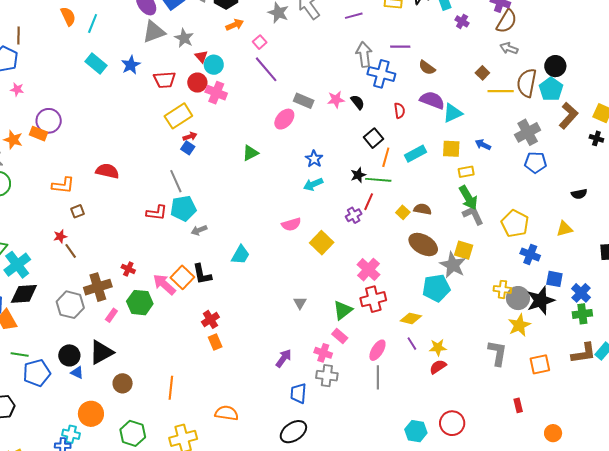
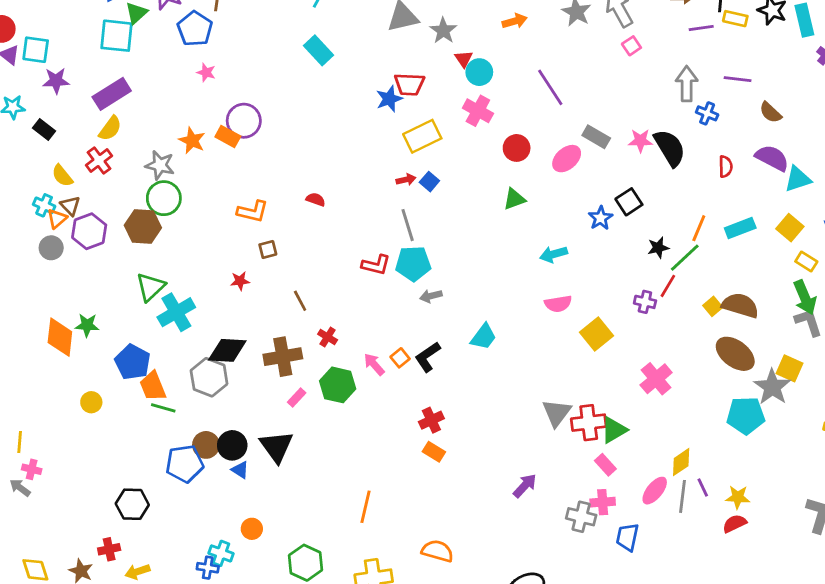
purple line: (354, 16) -> (701, 28), moved
pink square: (260, 42) -> (631, 46), moved
blue star: (131, 65) -> (389, 99), moved
blue cross: (381, 74) -> (707, 113), size x0.6
red circle: (197, 83) -> (517, 148), moved
black semicircle: (358, 102) -> (670, 148), size x1.8
red arrow: (190, 136) -> (406, 180), moved
black square: (374, 138) -> (629, 202), moved
yellow square: (451, 149) -> (790, 228), turned 30
red semicircle: (107, 171) -> (316, 199), size x0.6
yellow rectangle: (466, 172) -> (806, 262), turned 35
green line: (378, 180) -> (685, 258), turned -55
cyan arrow: (313, 184) -> (554, 254), moved
brown semicircle: (423, 209) -> (740, 305), size x1.5
purple cross: (354, 215) -> (645, 302), turned 35
brown line: (71, 251) -> (300, 301), moved
black L-shape: (202, 274) -> (428, 357), turned 60
orange square: (182, 277) -> (400, 358), size x0.6
pink arrow: (164, 284) -> (374, 364), size x0.7
black diamond: (24, 294) -> (227, 350), moved
red cross: (373, 299) -> (589, 423), moved
gray triangle: (300, 303) -> (557, 413), size x1.6
gray hexagon: (70, 305) -> (209, 377), moved
yellow diamond: (411, 318) -> (681, 462), moved, turned -55
orange rectangle: (215, 342) -> (434, 452), turned -42
black triangle: (101, 352) -> (276, 447), turned -44
pink cross: (323, 353) -> (603, 502), moved, turned -30
green line: (20, 354) -> (163, 408), moved
gray line: (378, 377) -> (682, 496), moved
brown circle: (123, 383) -> (206, 445), moved
blue trapezoid: (298, 393) -> (627, 537), moved
orange circle: (91, 414) -> (252, 529), size x0.6

